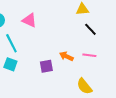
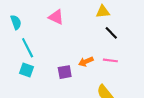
pink triangle: (29, 20) -> (56, 17), moved
orange arrow: (66, 56) -> (86, 62), turned -48

